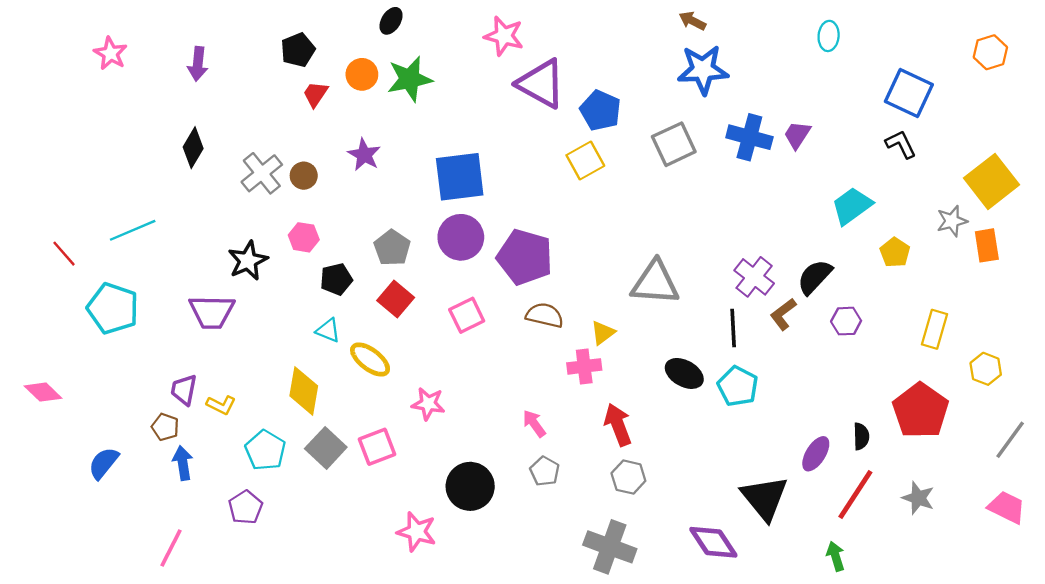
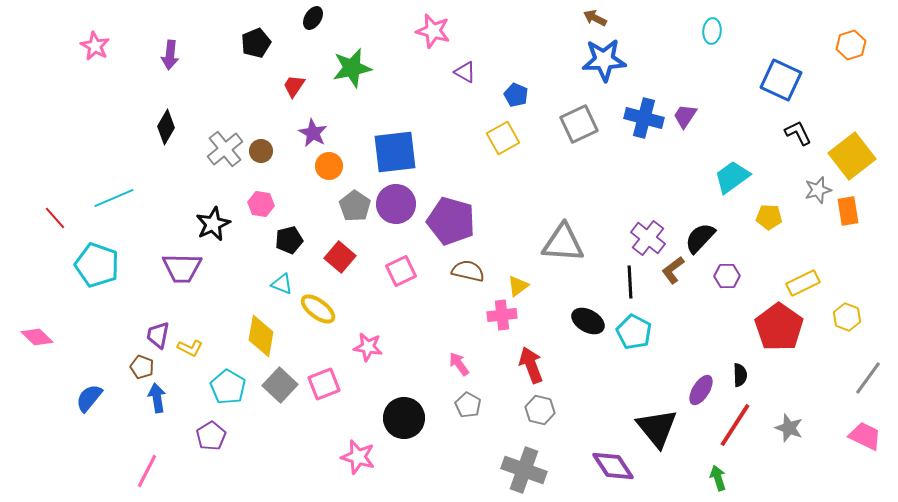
black ellipse: (391, 21) -> (313, 18), moved
orange circle: (362, 74) -> (329, 166), moved
purple triangle: (541, 84) -> (465, 72), size x0.5
red trapezoid: (315, 94) -> (294, 86), moved
blue pentagon: (600, 110) -> (516, 95), size x0.7
black L-shape: (901, 144) -> (798, 133), moved
gray pentagon: (392, 248) -> (355, 206), moved
yellow pentagon: (895, 252) -> (769, 217), turned -30
yellow rectangle: (934, 329) -> (803, 283), turned 48
red pentagon: (921, 411) -> (779, 327), moved

